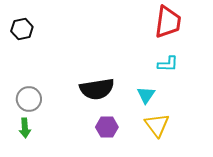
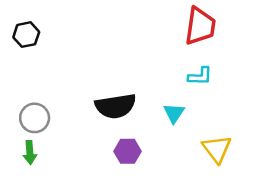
yellow triangle: (157, 125) -> (217, 149), moved

